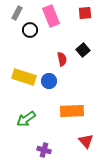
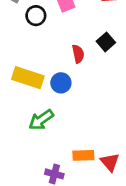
orange rectangle: (72, 111) -> (83, 155), moved, size x0.7
green arrow: (26, 119) -> (41, 120), moved

